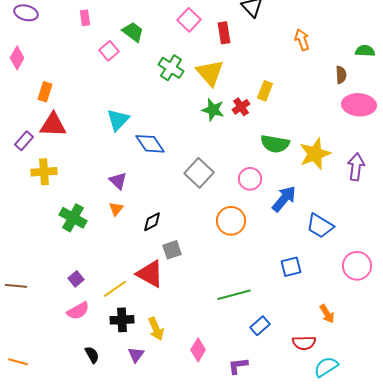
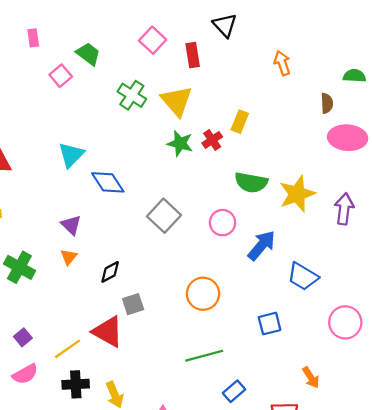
orange circle: (231, 221) -> (203, 294), moved

